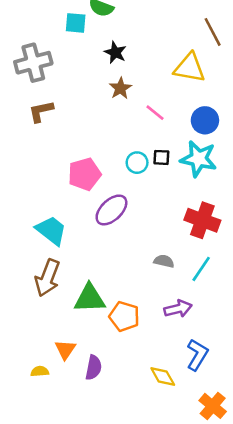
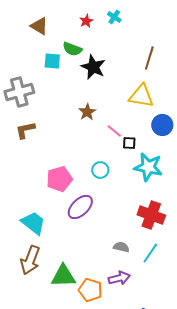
brown line: (213, 32) -> (149, 58), moved, turned 45
black star: (115, 52) -> (93, 67), moved, size x1.4
blue circle: (205, 120) -> (162, 125), moved
black square: (161, 157) -> (129, 143), moved
purple arrow: (178, 309) -> (119, 278), moved

